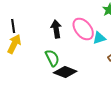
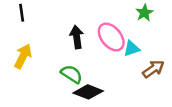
black line: (13, 26) -> (22, 13), moved
green semicircle: (52, 58) -> (72, 74), turned -30

